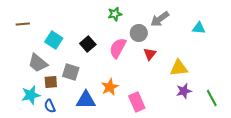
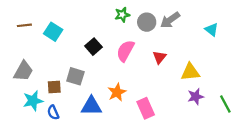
cyan triangle: (199, 28) -> (212, 30), turned 32
gray circle: (139, 33) -> (147, 22), moved
cyan square: (54, 40) -> (53, 32), moved
gray trapezoid: (38, 63) -> (23, 71), moved, turned -100

